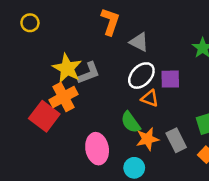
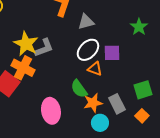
gray triangle: (139, 42) -> (86, 22), turned -42
orange cross: (64, 97) -> (23, 68), turned -35
cyan circle: (134, 168) -> (100, 123), moved

